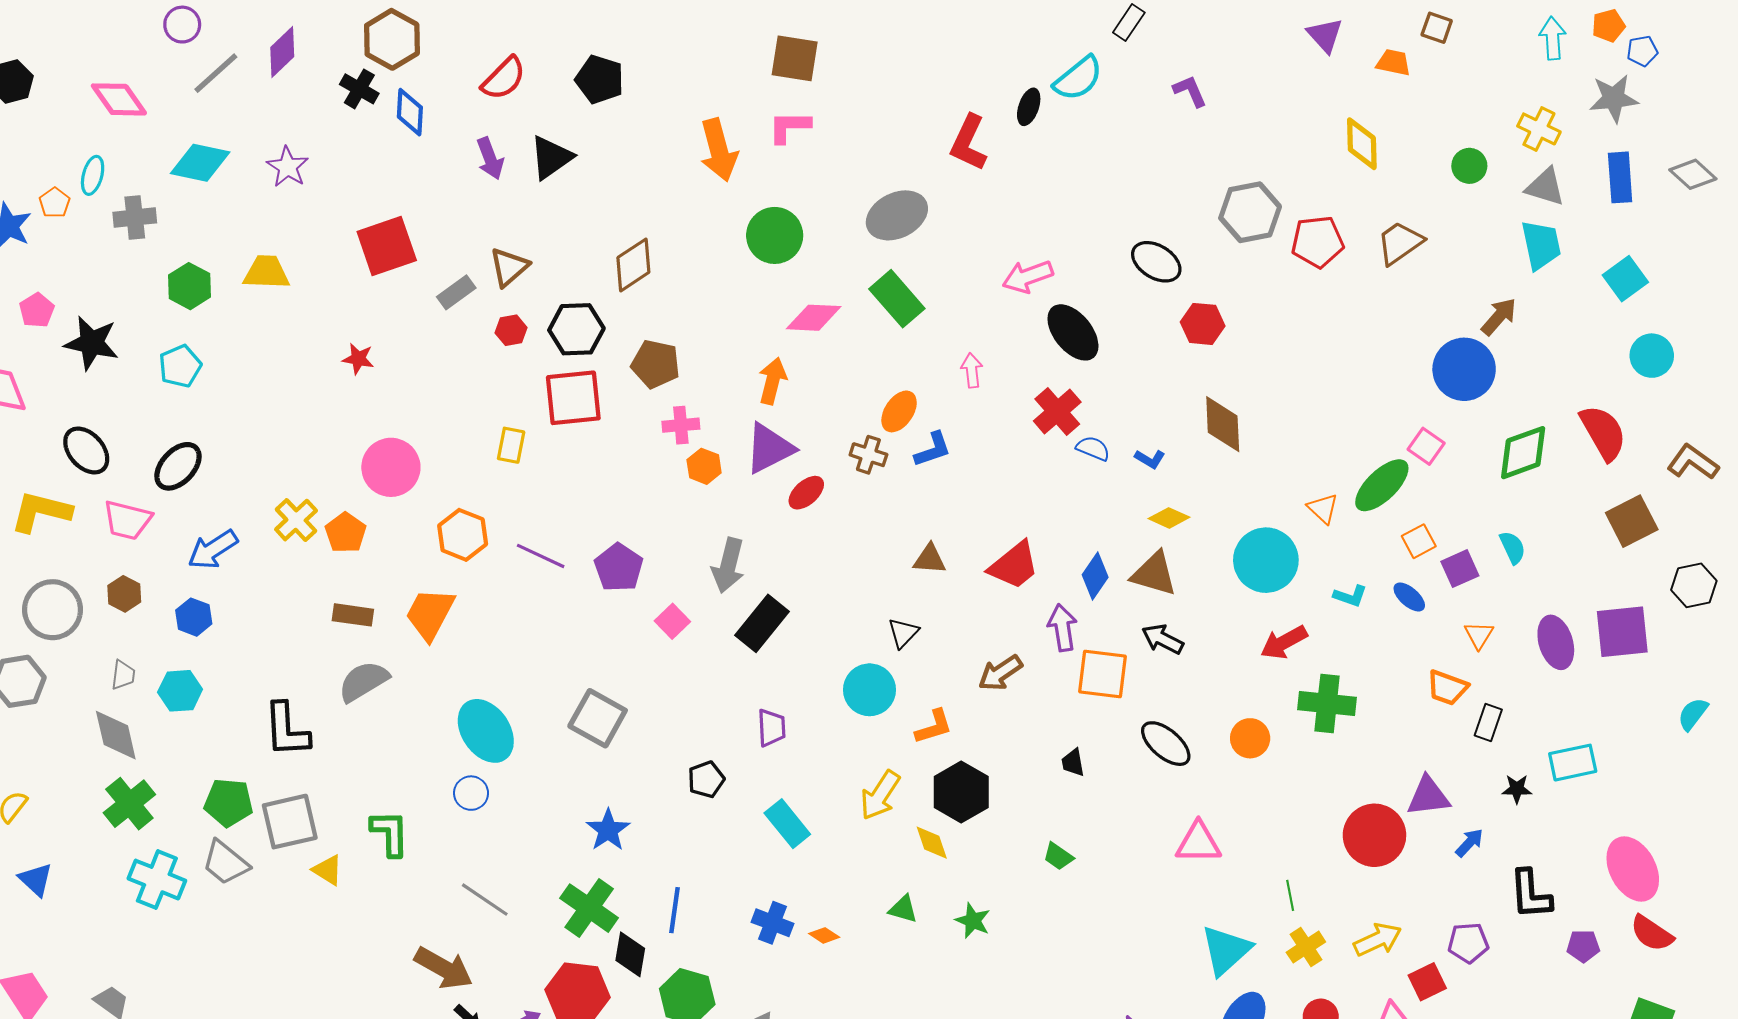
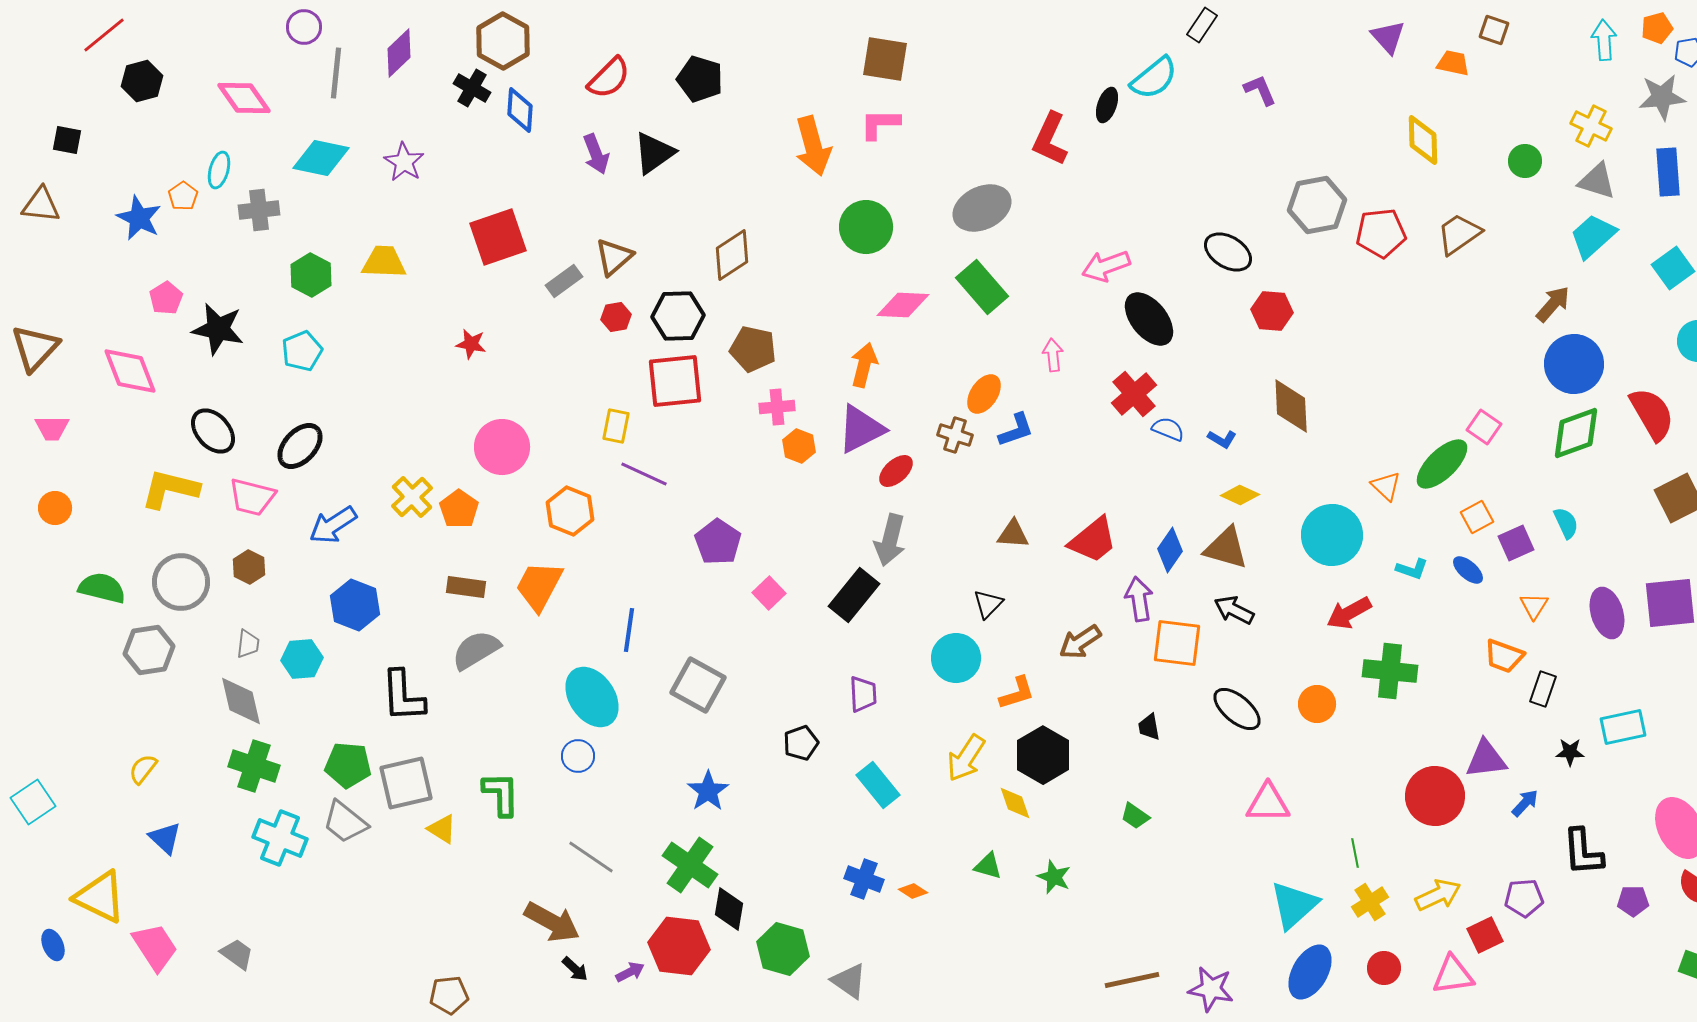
gray line: (216, 73) -> (336, 73), turned -42
cyan trapezoid: (1541, 245) -> (1593, 236), turned -120
blue circle: (1464, 369) -> (1574, 364), moved
purple line: (541, 556) -> (644, 474), moved
gray arrow: (728, 565) -> (890, 540), moved
blue hexagon: (194, 617) -> (355, 605), moved, size x1.4
green cross: (129, 804) -> (254, 766), turned -33
blue line: (674, 910) -> (629, 630), moved

